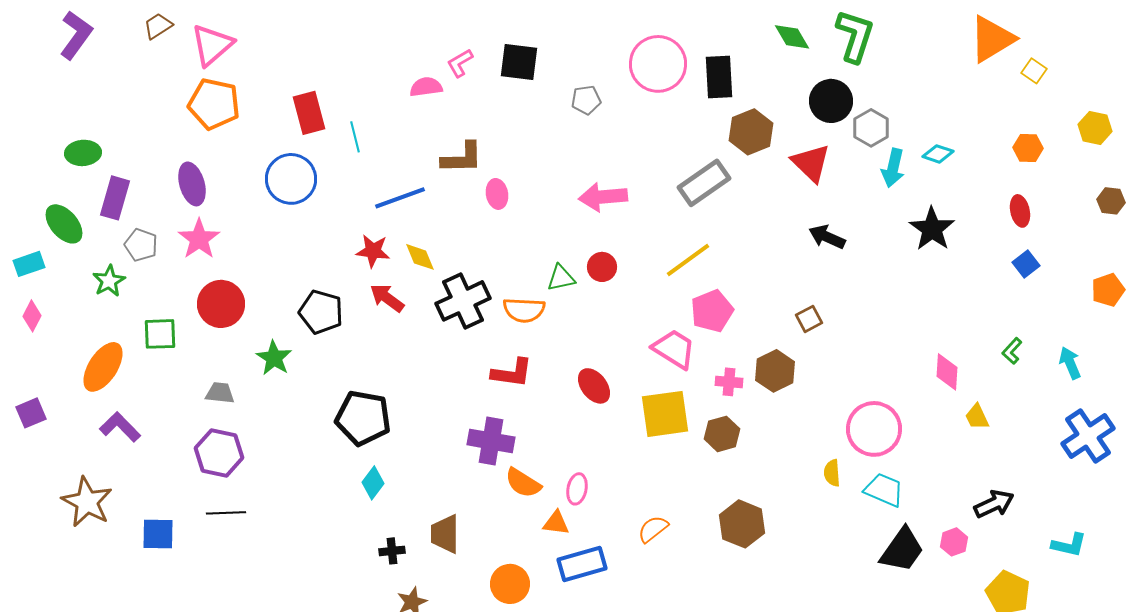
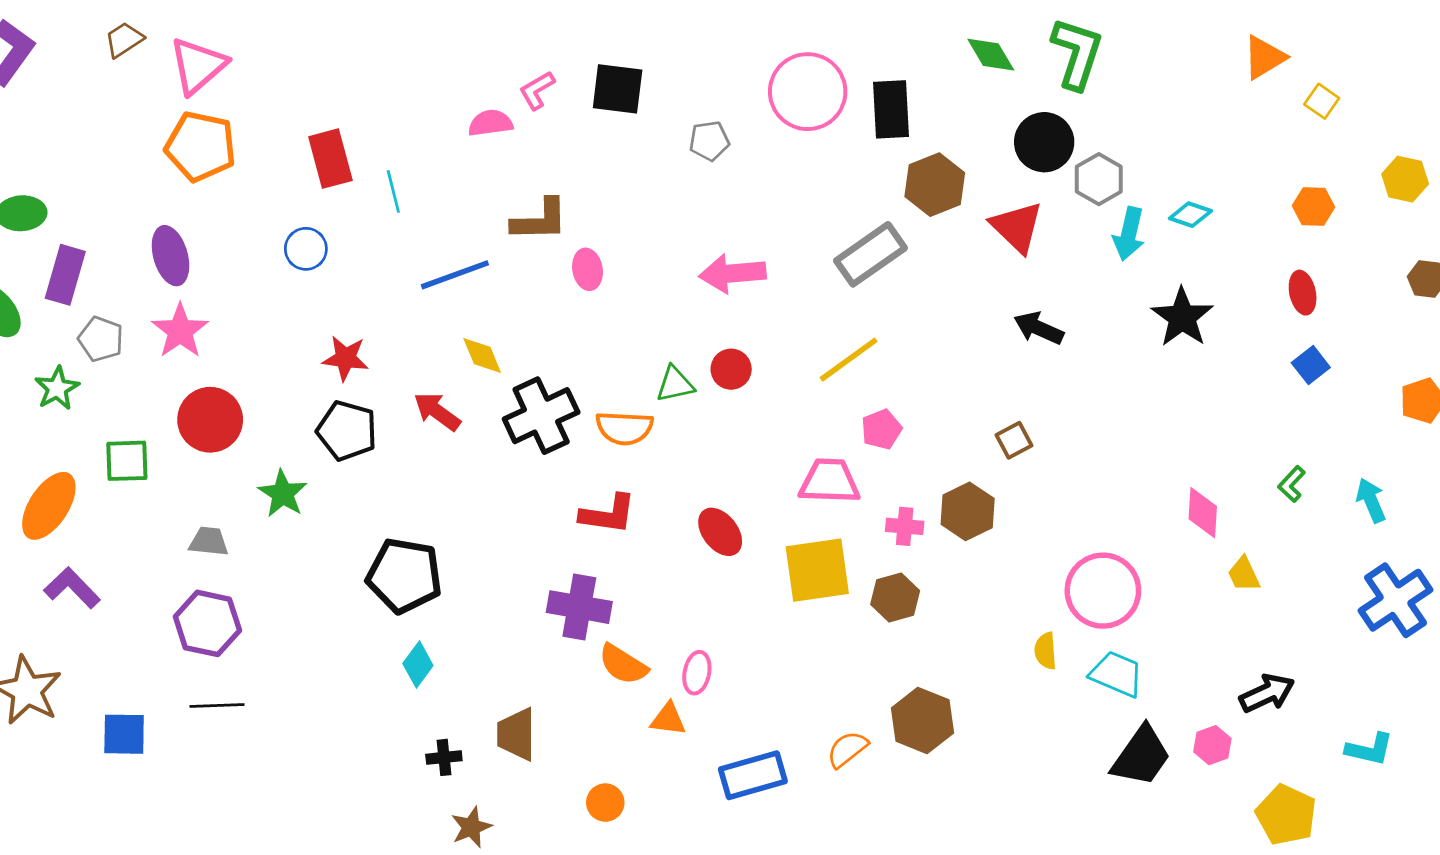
orange triangle: (992, 39) -> (1264, 57), size x0.7
blue circle: (291, 179) -> (306, 249), size x0.6
red star: (373, 251) -> (346, 358), moved
pink pentagon: (712, 311) -> (881, 429), size x0.7
pink trapezoid: (674, 349) -> (829, 481), turned -30
orange semicircle: (653, 529) -> (847, 749), moved
blue rectangle: (582, 564) -> (753, 775), moved
orange circle: (510, 584) -> (605, 803), size x0.7

